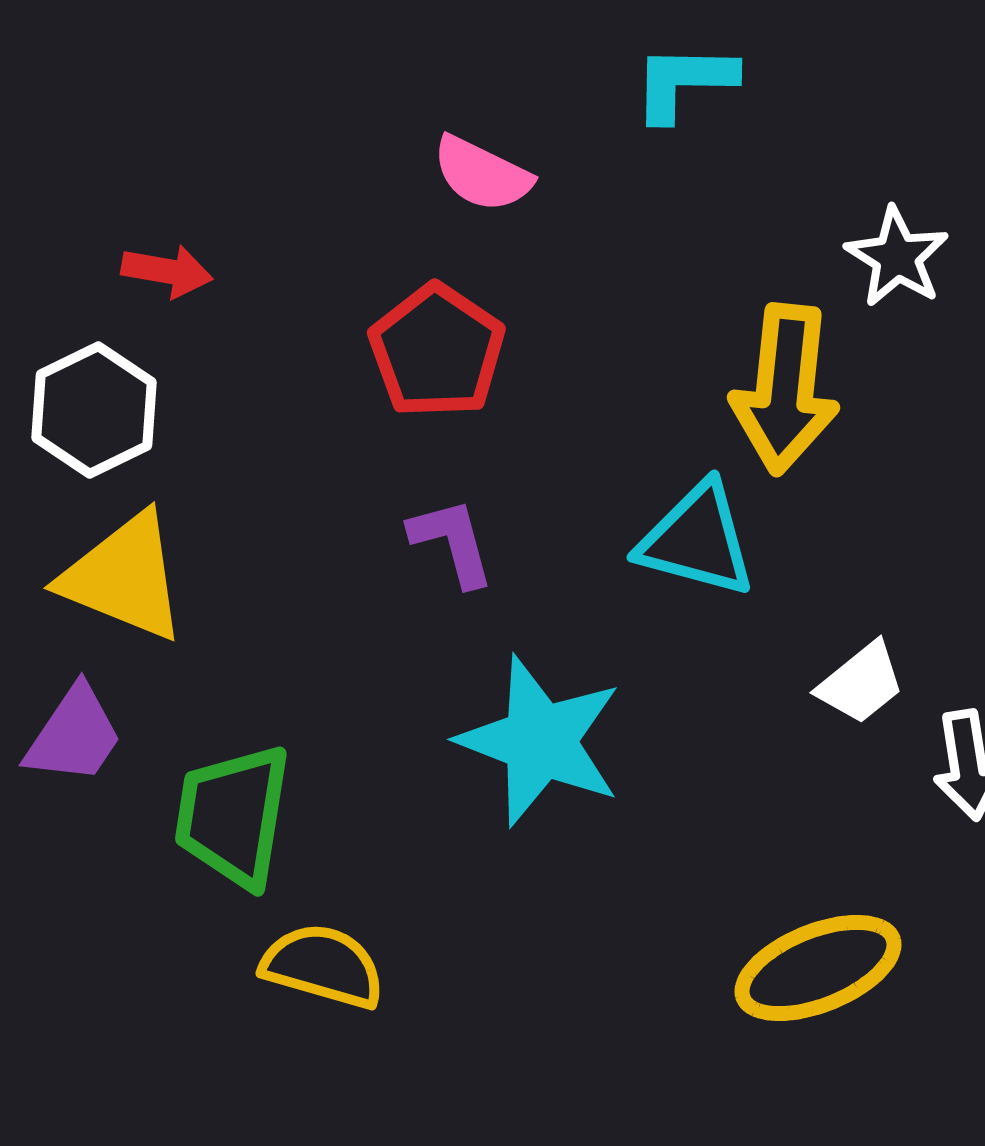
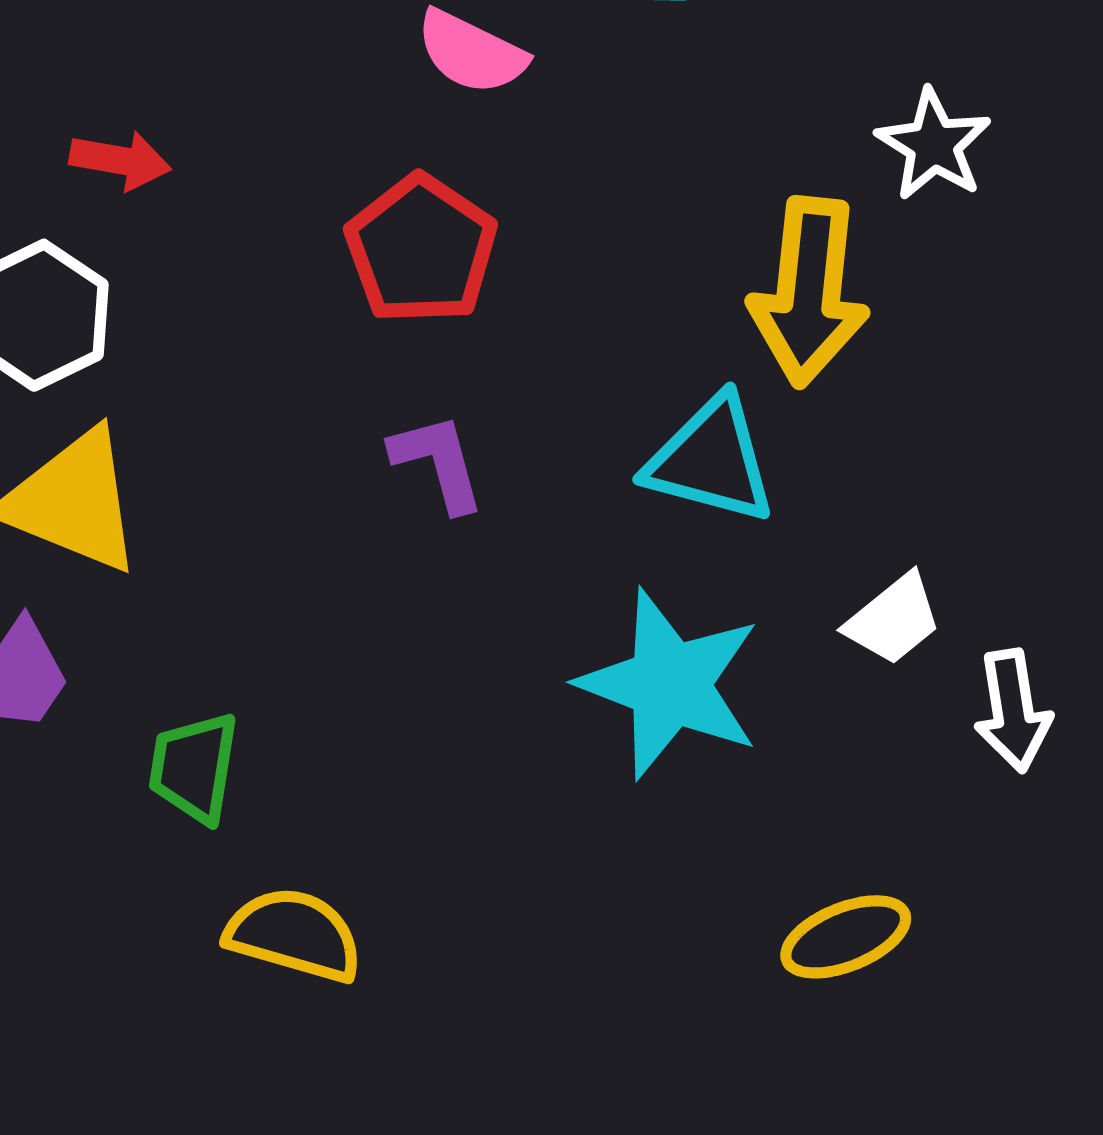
cyan star: (540, 741) -> (670, 684), moved
green trapezoid: (233, 816) -> (194, 768), size x0.7
yellow ellipse: (818, 968) -> (846, 937), size x0.7

